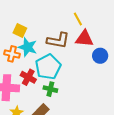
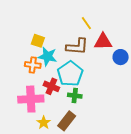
yellow line: (78, 19) -> (86, 23), moved

